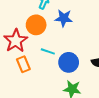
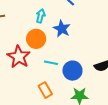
blue star: (64, 18) -> (62, 29), turned 30
orange rectangle: (23, 64) -> (45, 90), moved

